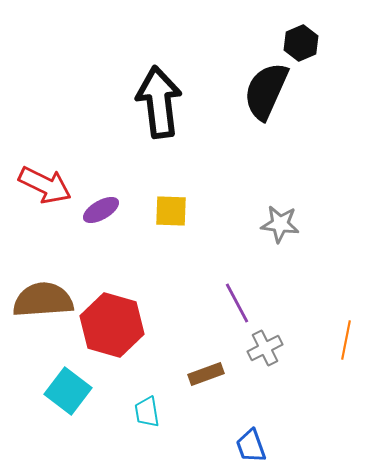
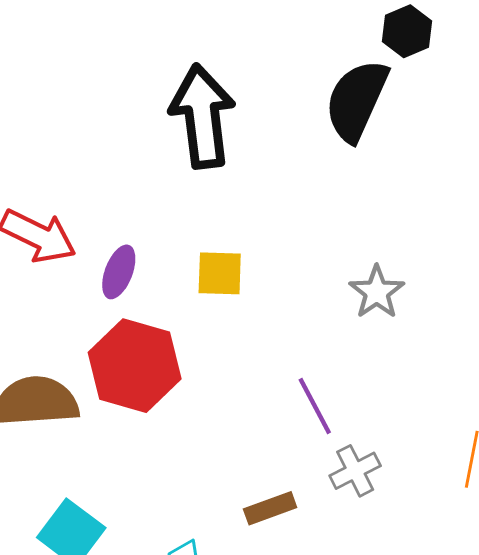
purple ellipse: (101, 210) -> (119, 272), turned -39
gray star: (280, 224) -> (377, 292), turned 30
red hexagon: (112, 325) -> (135, 366), moved

